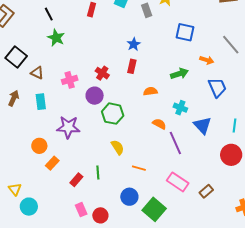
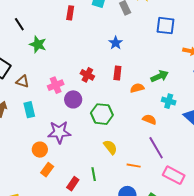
black line: (49, 14) -> (19, 24), moved
red rectangle: (132, 66) -> (117, 73), moved
green arrow: (179, 74) -> (160, 76), moved
purple circle: (95, 96) -> (73, 99), moved
purple line: (175, 143) -> (156, 148), moved
orange circle: (39, 146) -> (40, 150), moved

